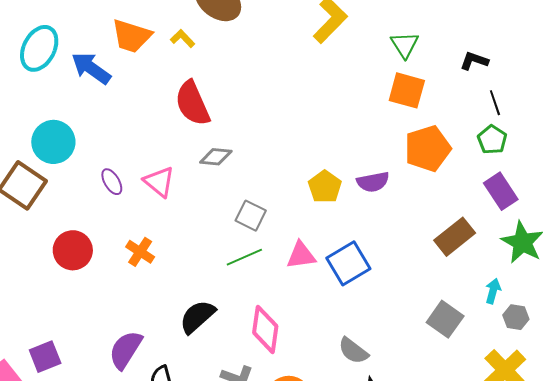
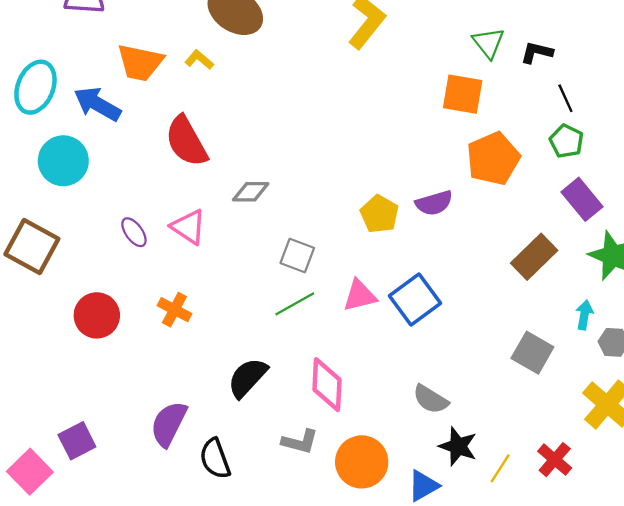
green triangle: (405, 45) -> (488, 43), moved
red semicircle: (192, 103) -> (186, 141), moved
cyan circle: (53, 142) -> (63, 161), moved

